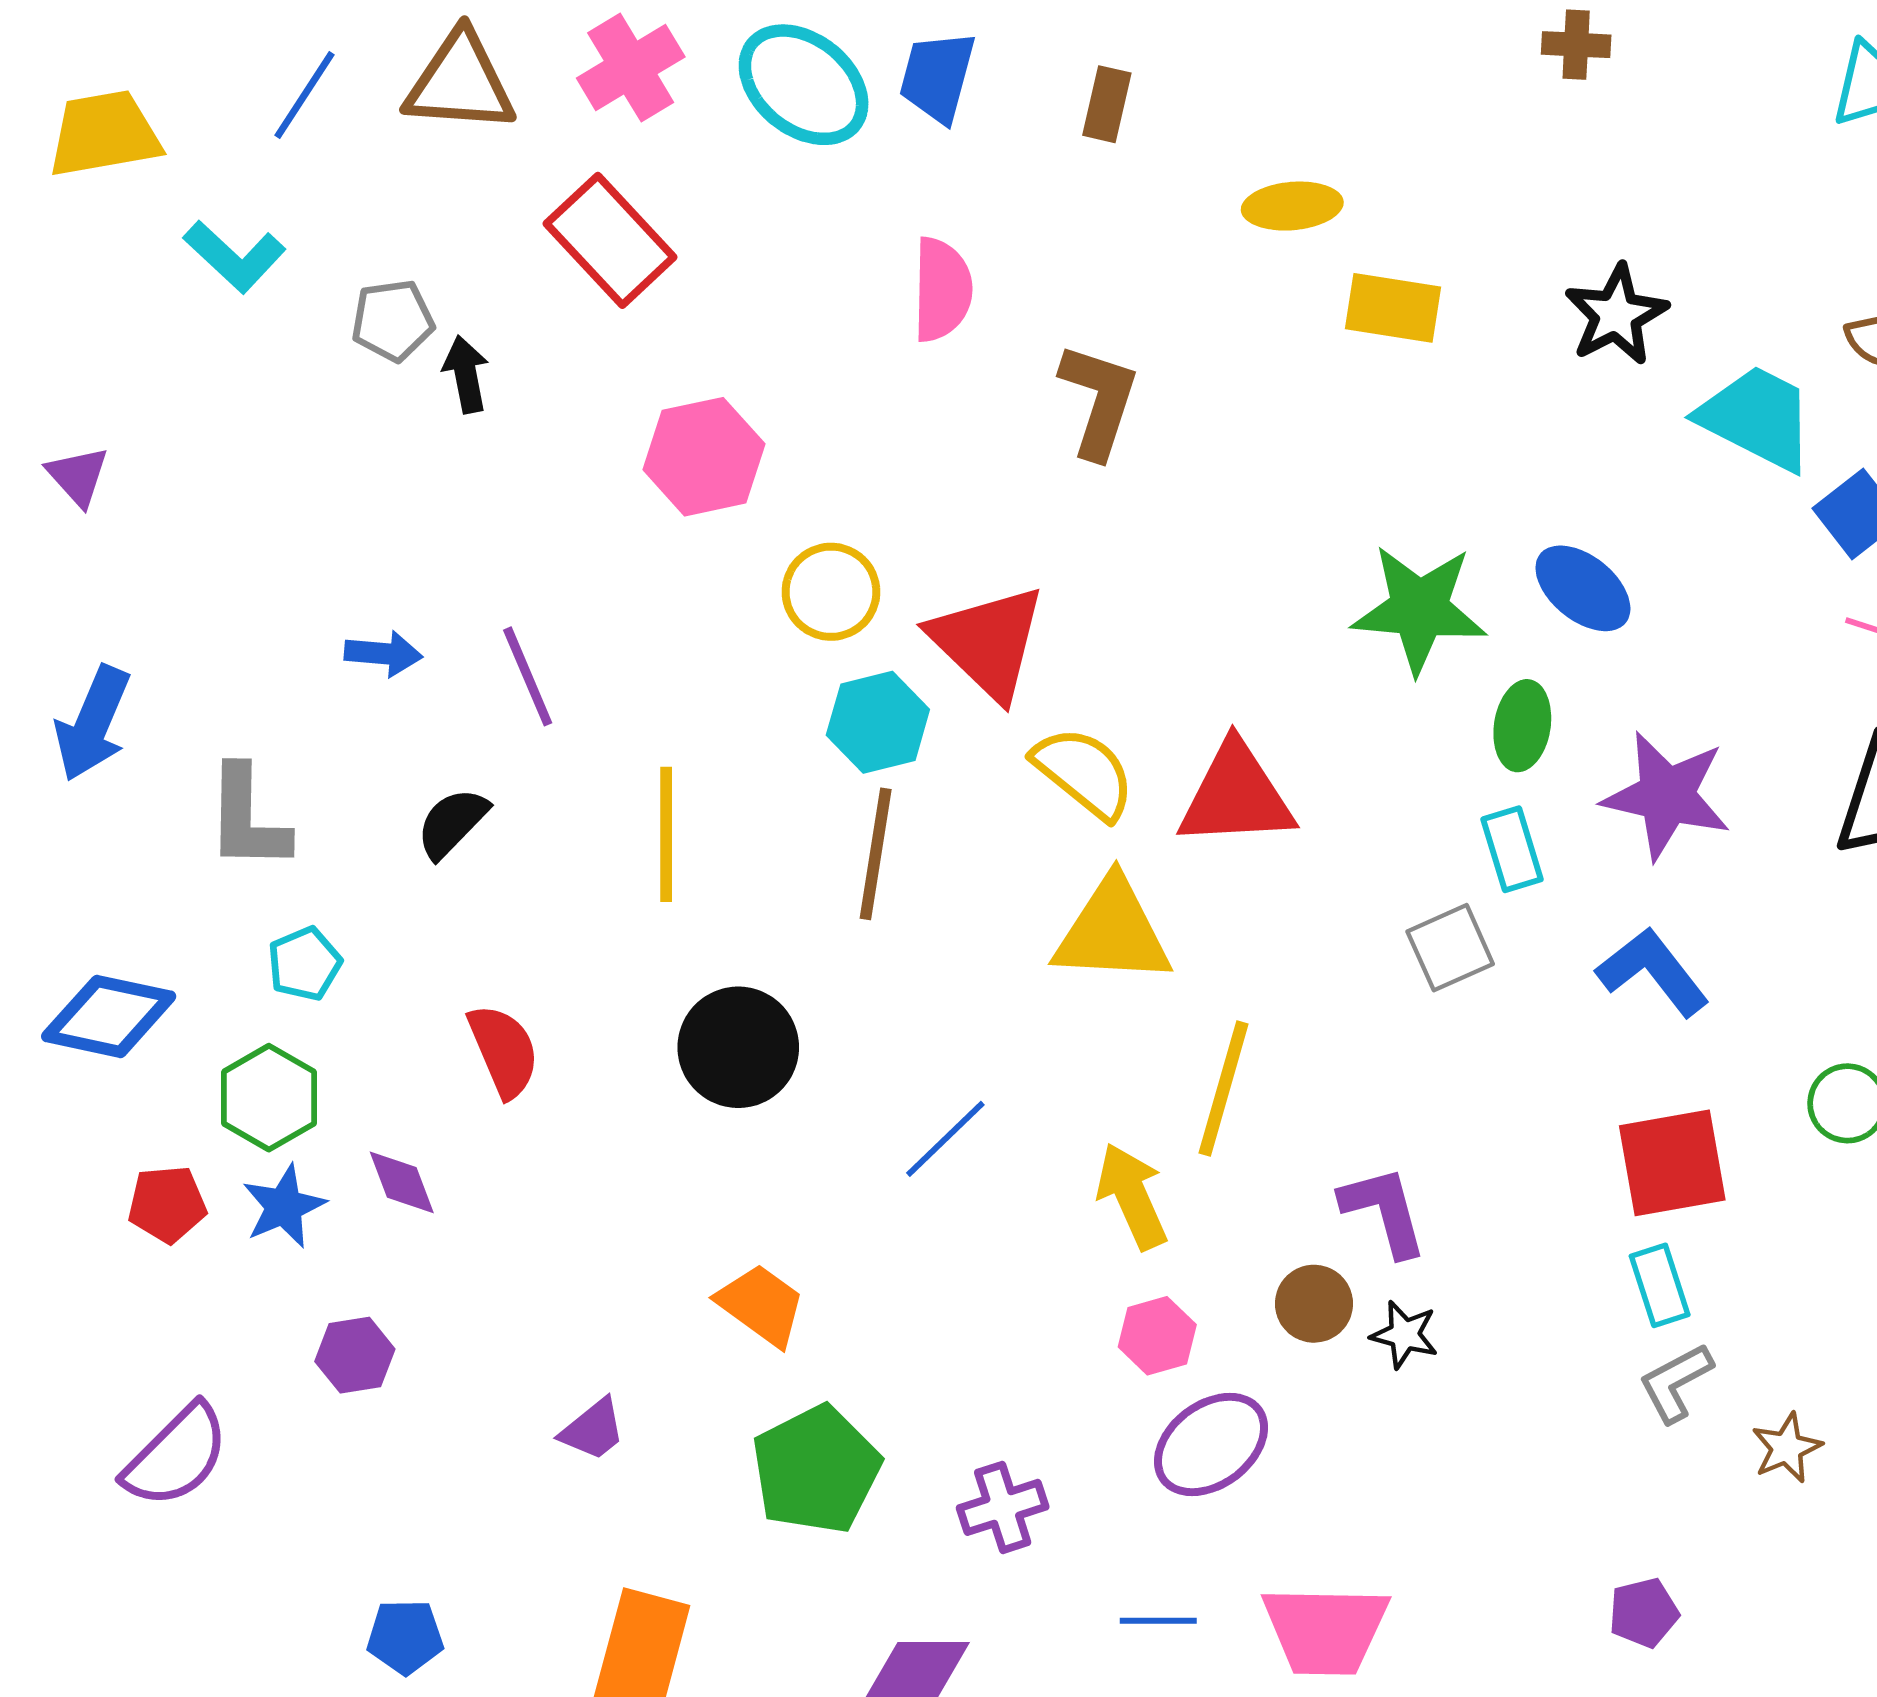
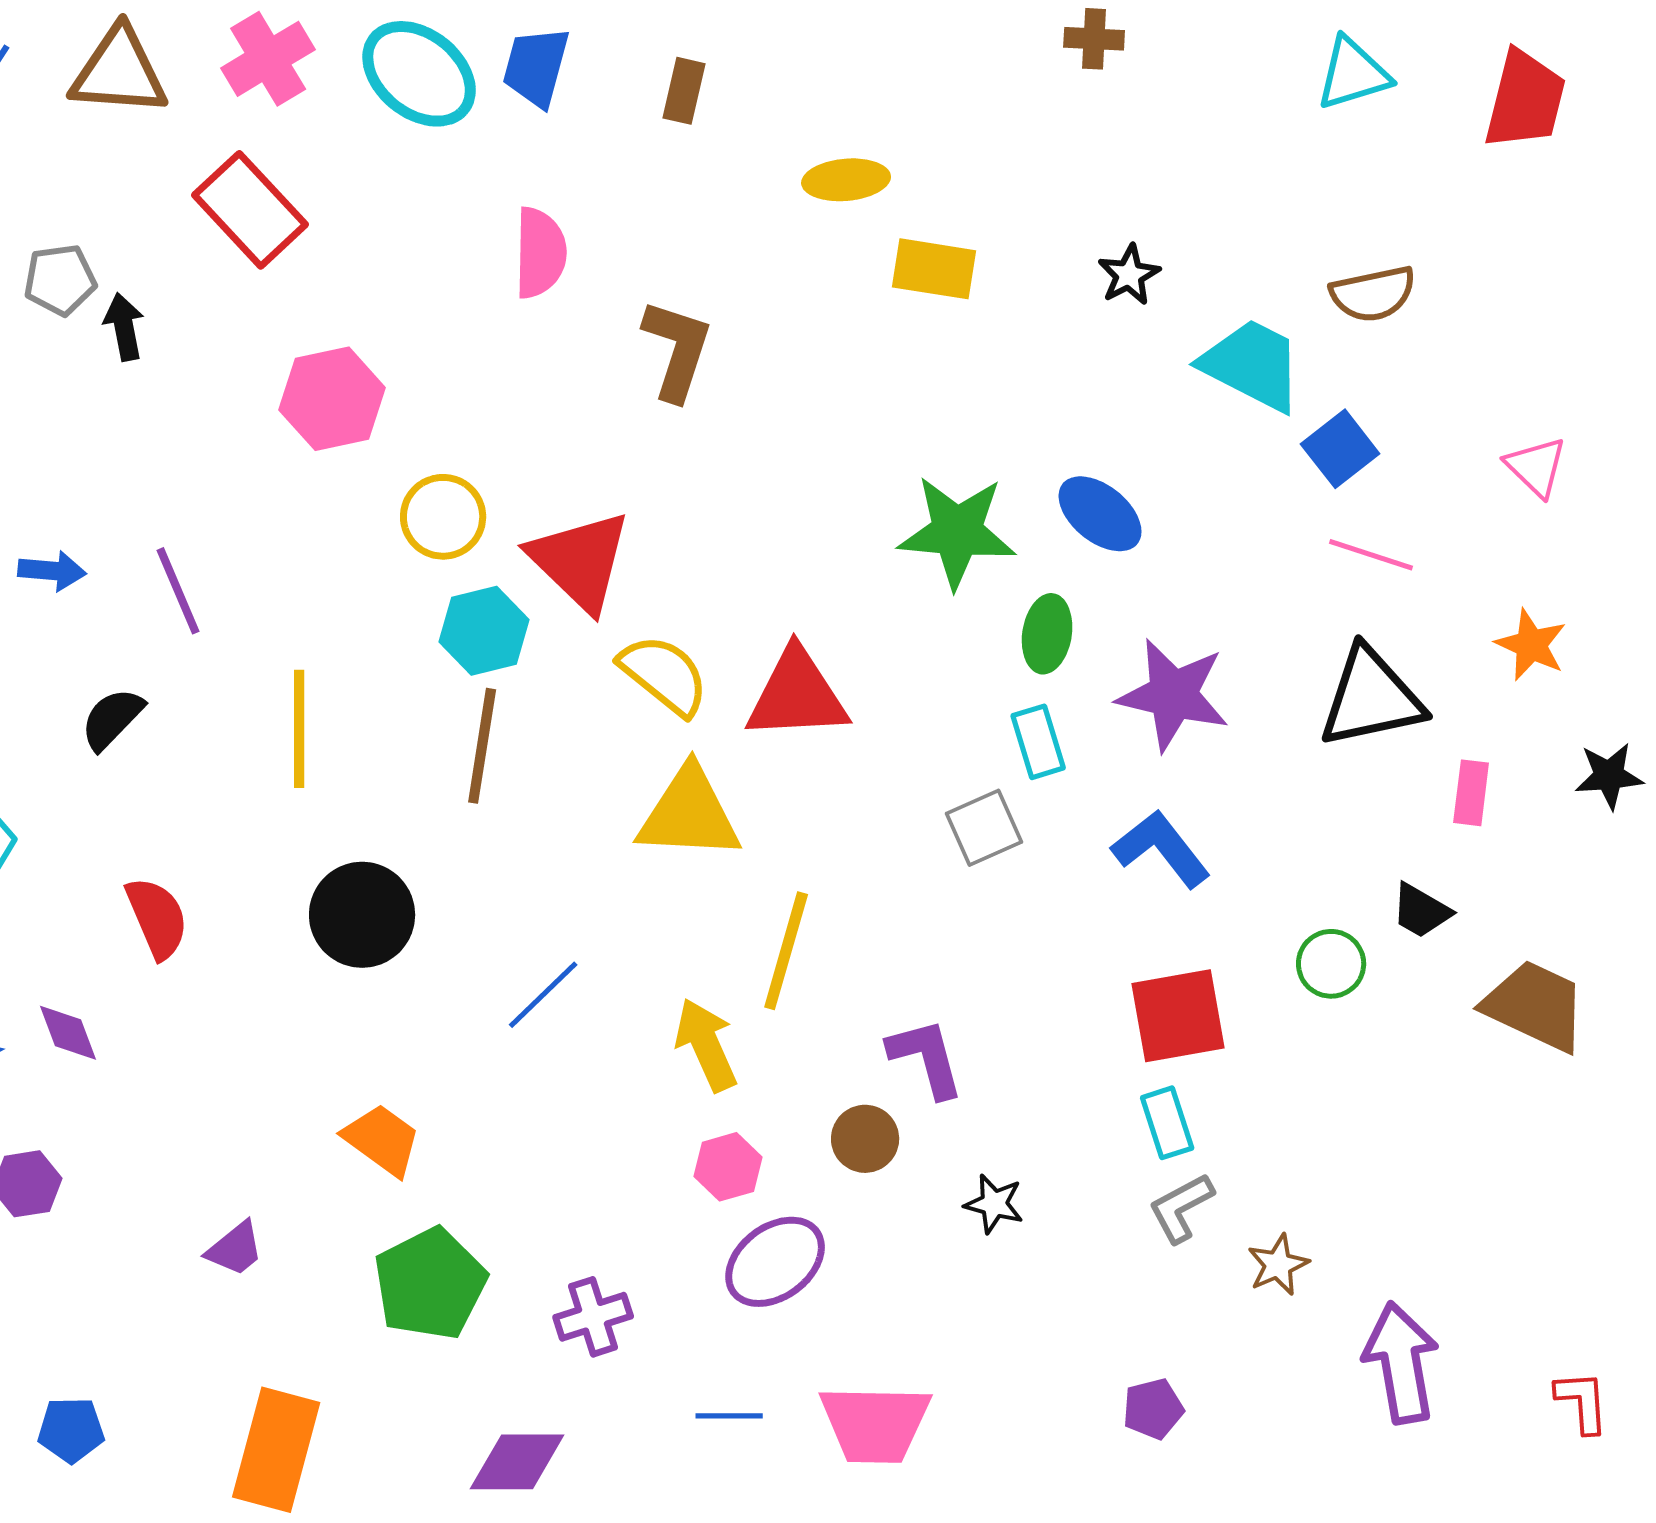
black star: (1616, 315) -> (1129, 275), size x0.7
black star: (1404, 1335) -> (994, 1204), moved

